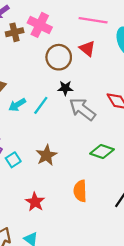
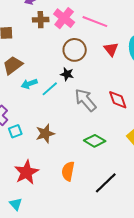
pink line: (93, 20) -> (95, 22), moved
red triangle: (87, 49) -> (111, 49), moved
black star: (65, 88) -> (67, 74), moved
red star: (35, 202) -> (26, 172), size x1.4

